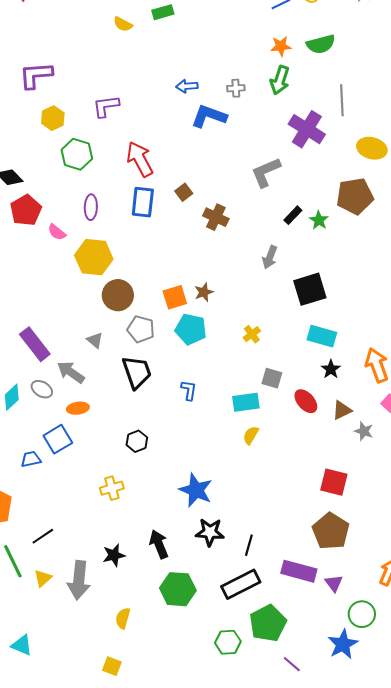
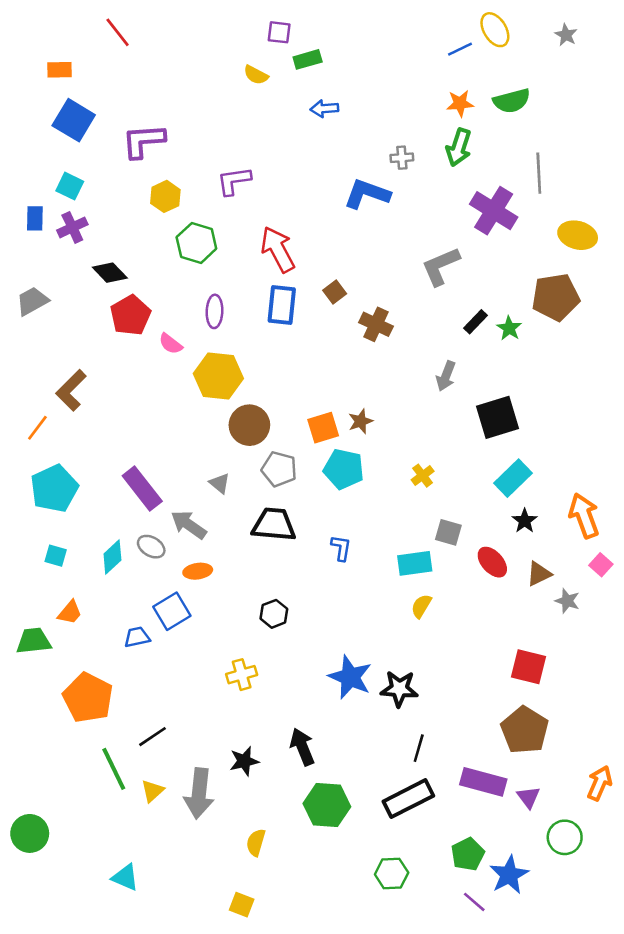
blue arrow: (187, 86) -> (324, 109), moved
cyan rectangle: (322, 336) -> (513, 478), turned -60
black trapezoid: (137, 372) -> (274, 525), turned -66
black star: (210, 532) -> (399, 689), moved
green pentagon: (268, 623) -> (468, 854), moved, size x0.7
blue star: (343, 644) -> (509, 875), moved

